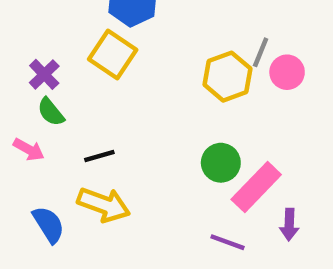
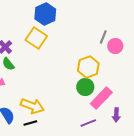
yellow hexagon: (227, 77) -> (88, 67), moved
black line: (99, 156) -> (30, 123), moved
purple line: (227, 242) -> (88, 123), turned -42

